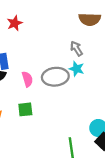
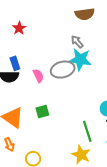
cyan star: (77, 69) -> (80, 59), size x1.6
green square: (25, 109) -> (42, 112), moved

